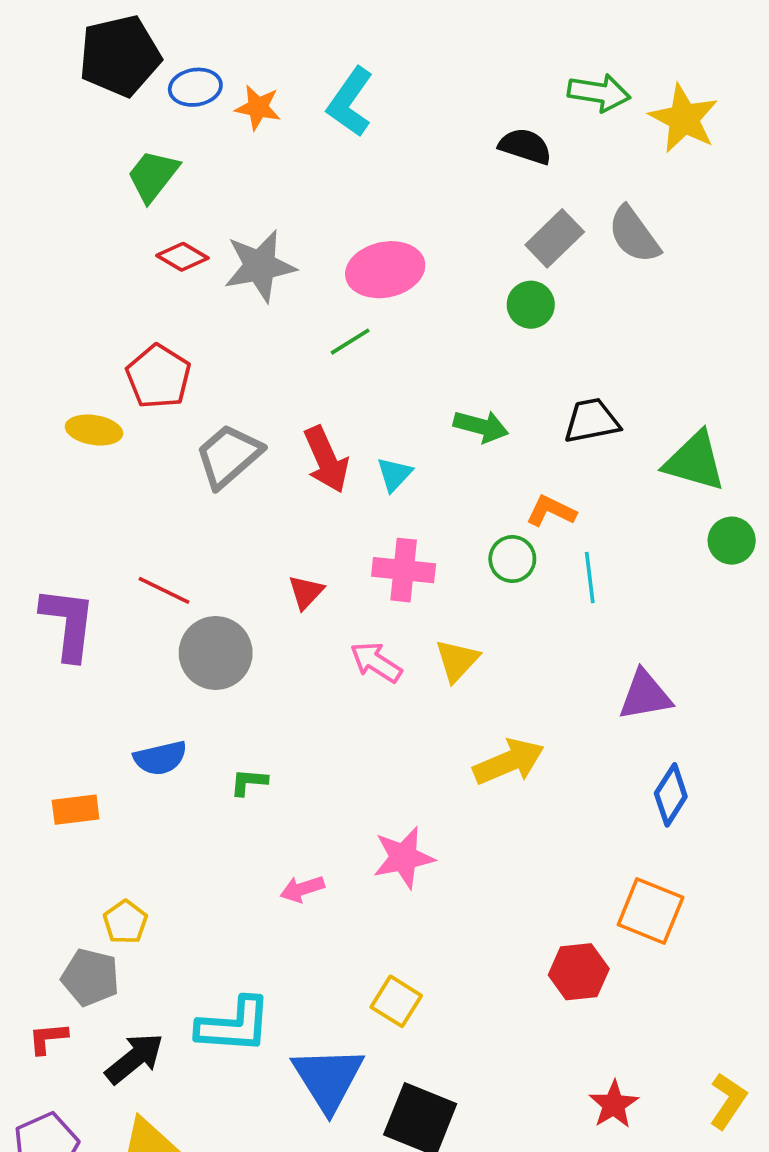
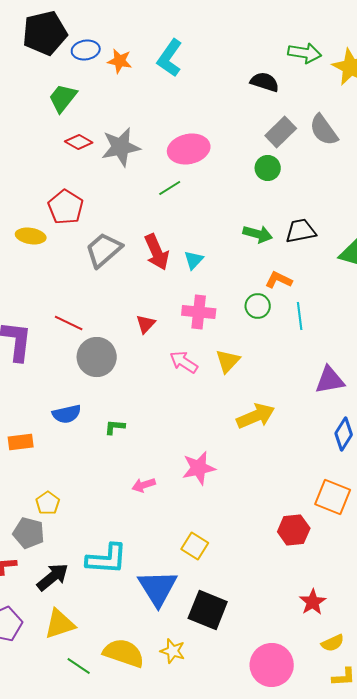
green arrow: (481, 426) -> (258, 234), moved

